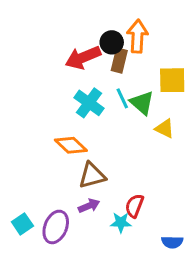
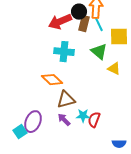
cyan line: (122, 98) -> (99, 25), moved
cyan cross: (89, 103) -> (64, 52), turned -30
purple arrow: (89, 206) -> (64, 120), turned -112
cyan star: (121, 222) -> (83, 116), moved
purple ellipse: (56, 227) -> (33, 122), moved

